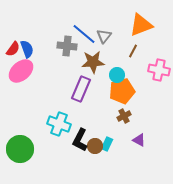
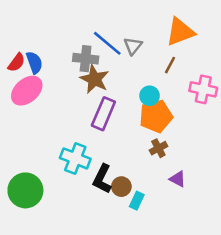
brown star: (93, 62) -> (95, 79), moved, turned 30
cyan rectangle: (107, 144) -> (137, 201), moved

